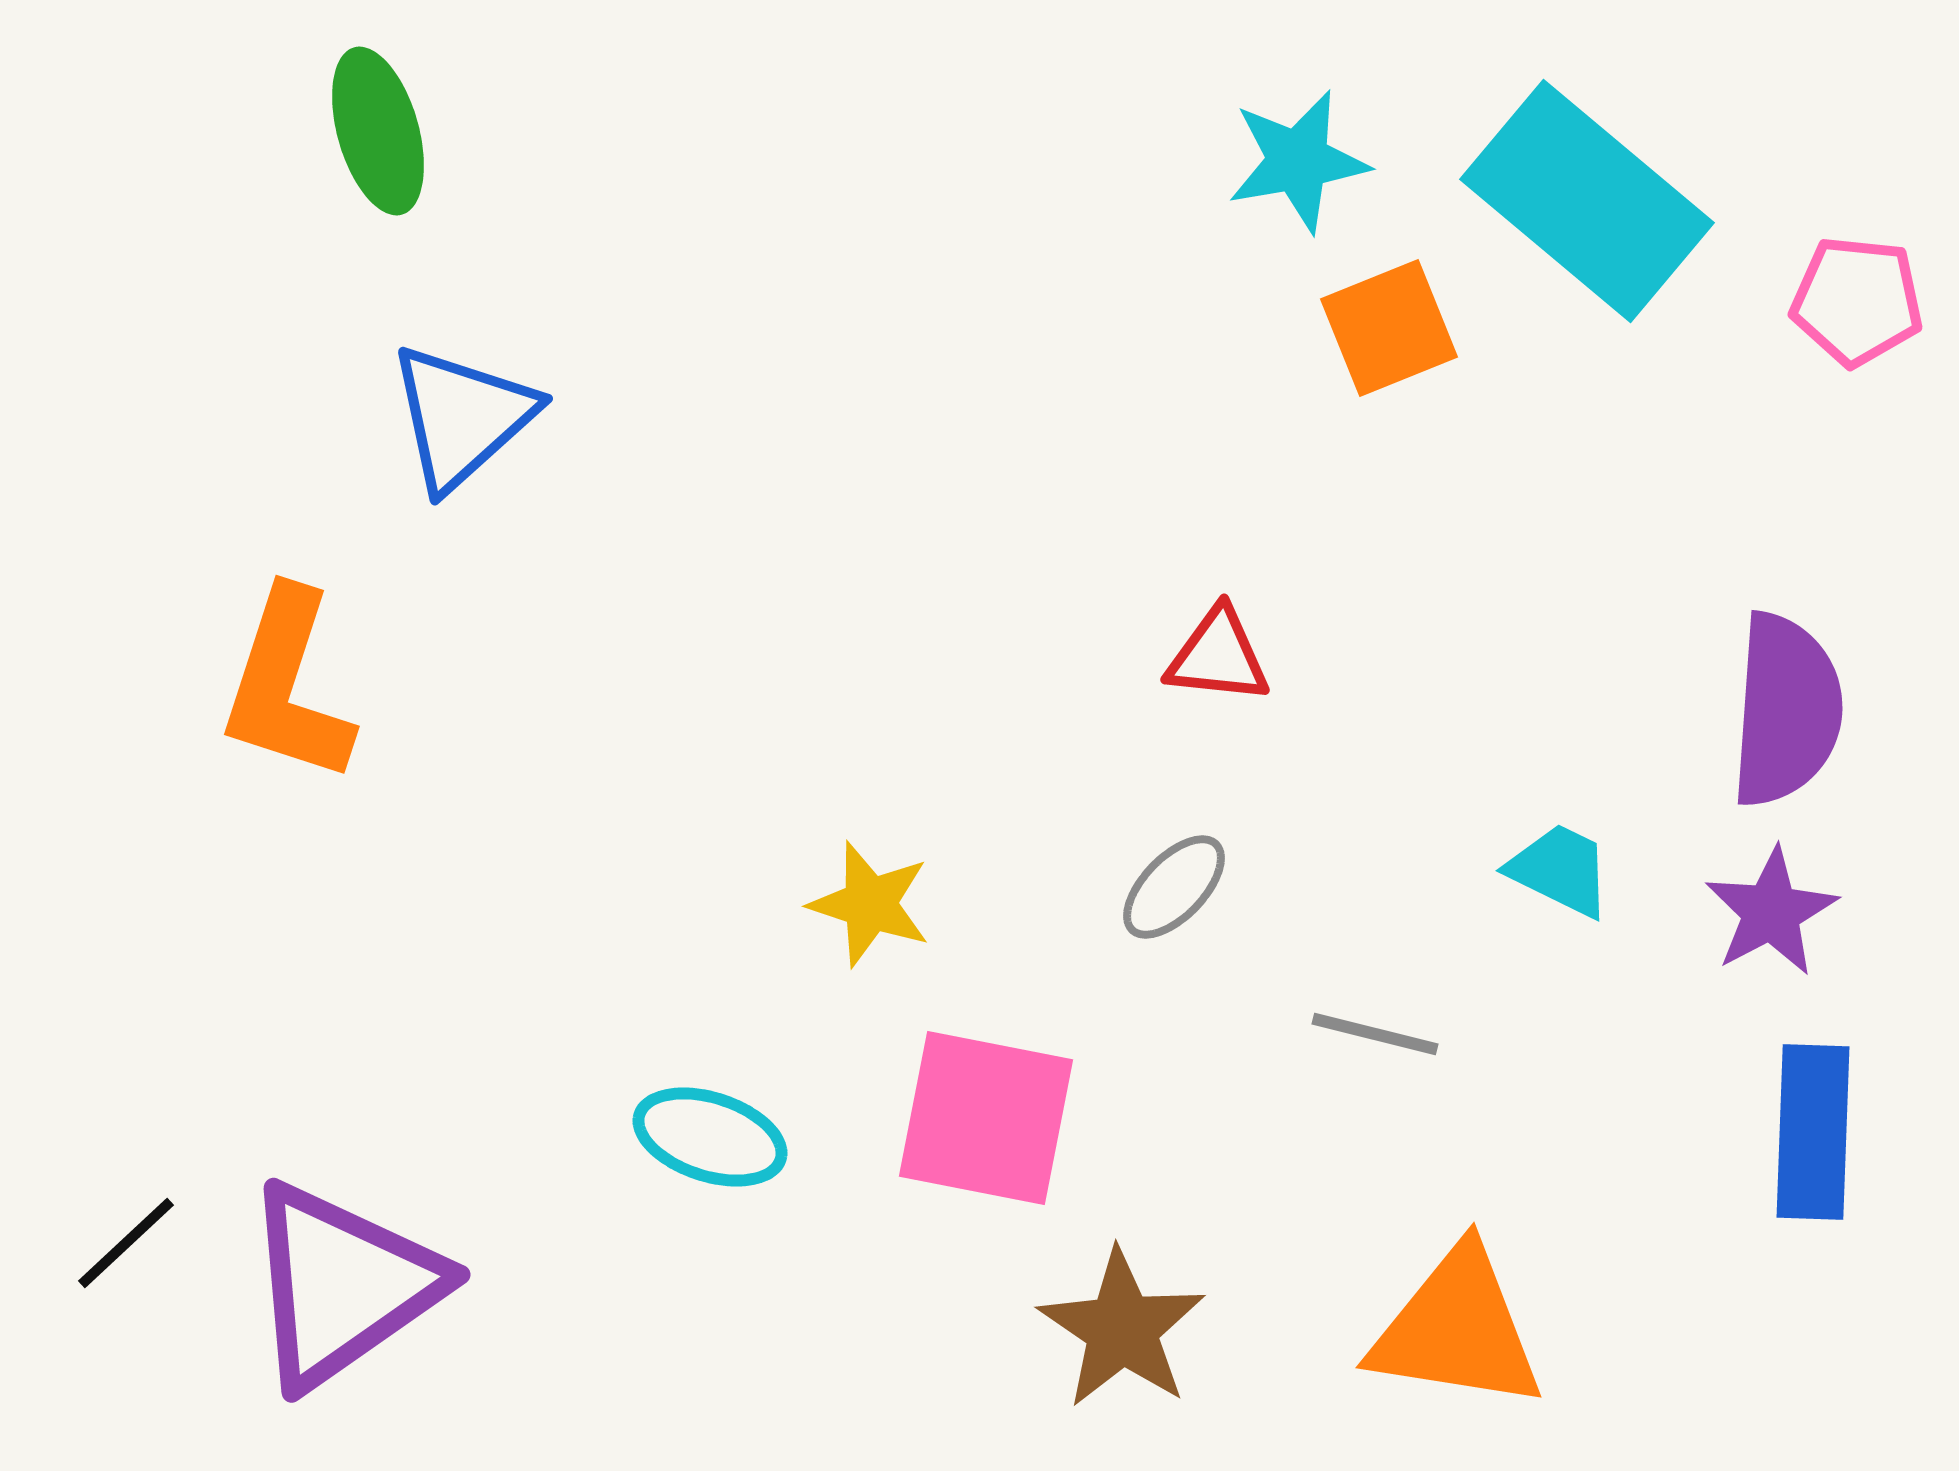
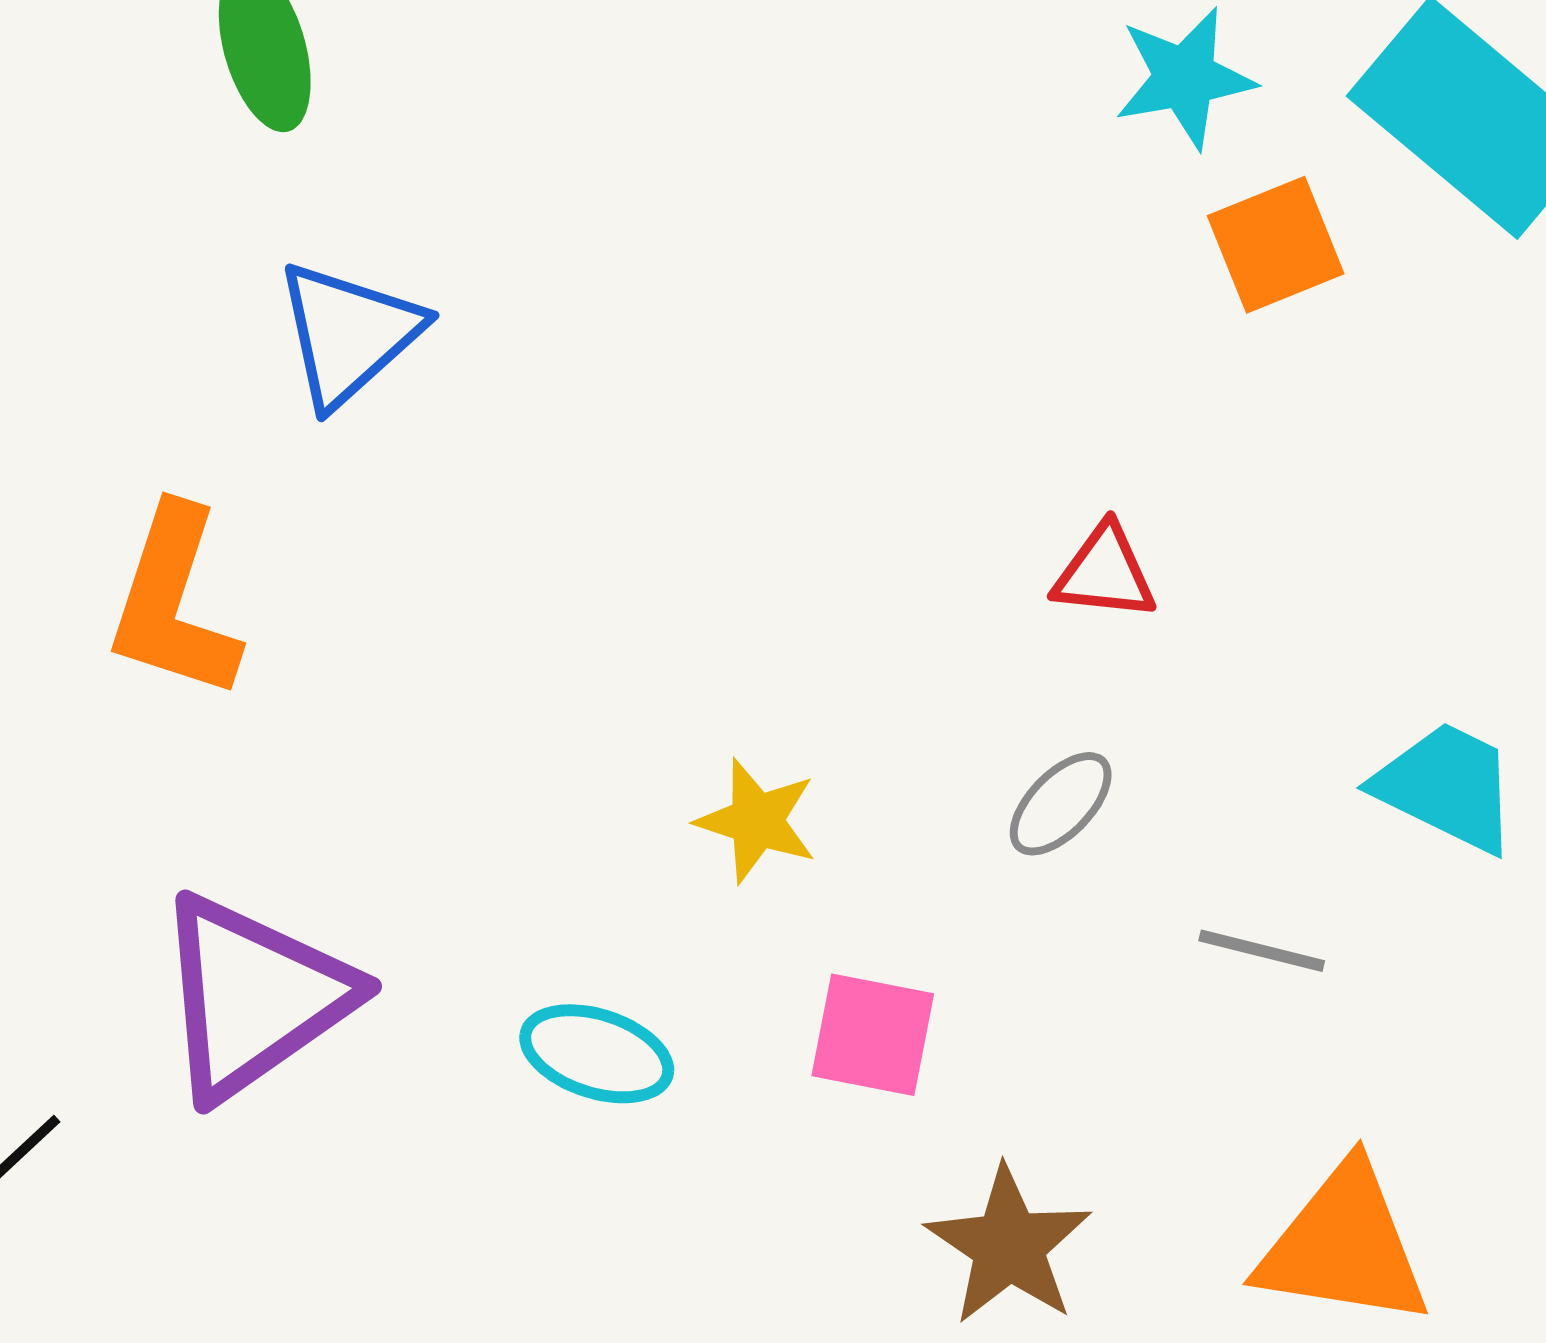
cyan trapezoid: (1560, 870) -> (1447, 787), size x1.4
pink square: (986, 1118) -> (873, 1035), size x0.7
purple triangle: (342, 1285) -> (254, 997), moved

